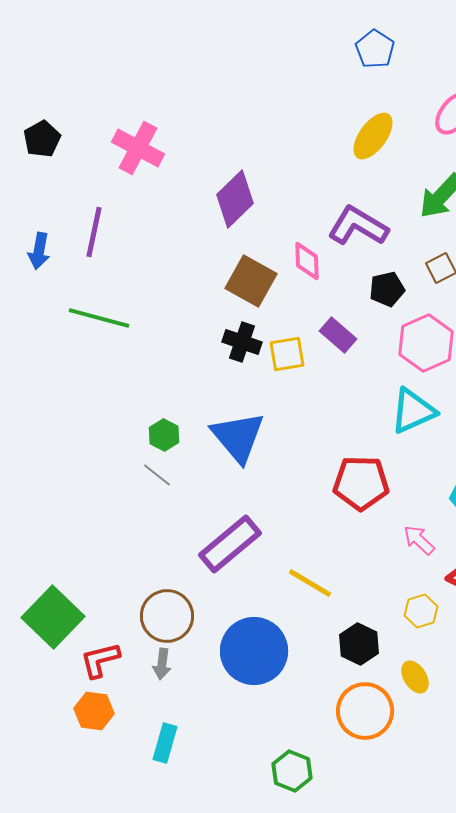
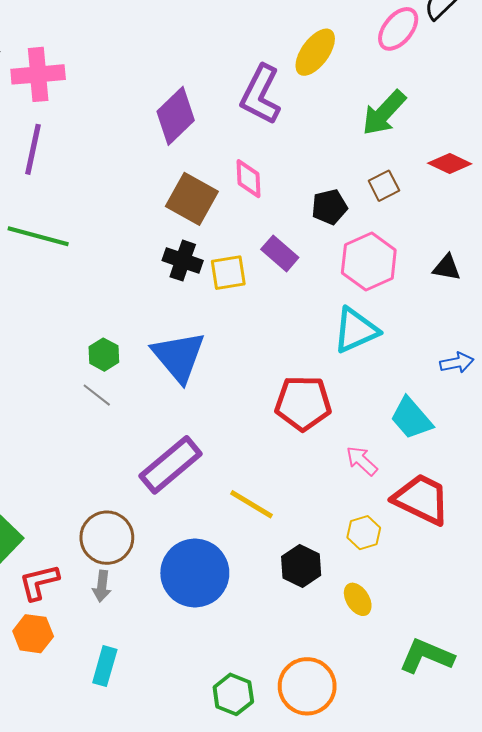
pink cross: (138, 148) -> (38, 74), moved, turned -33
purple L-shape: (358, 226) -> (261, 95), moved, turned -94
orange circle: (365, 711) -> (307, 686), moved

